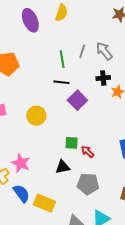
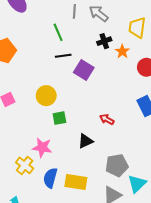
gray line: (82, 51) -> (74, 11), moved
green square: (72, 143) -> (59, 118), moved
gray pentagon: (88, 184) -> (117, 165), moved
blue semicircle: (21, 193) -> (50, 178), turned -114

